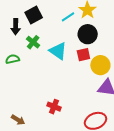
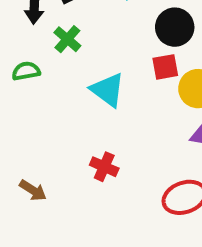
cyan triangle: (58, 51) -> (108, 90), moved

